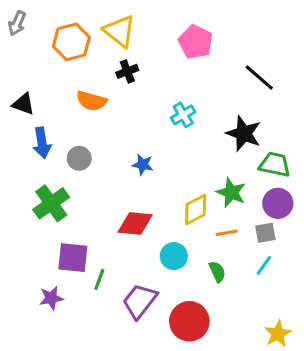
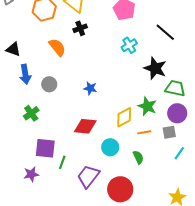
orange semicircle: (92, 101) -> (57, 47), turned -144
cyan cross: (183, 115) -> (129, 45), moved
green cross: (51, 203) -> (31, 113), size x0.7
cyan line: (264, 265) -> (179, 153), moved

